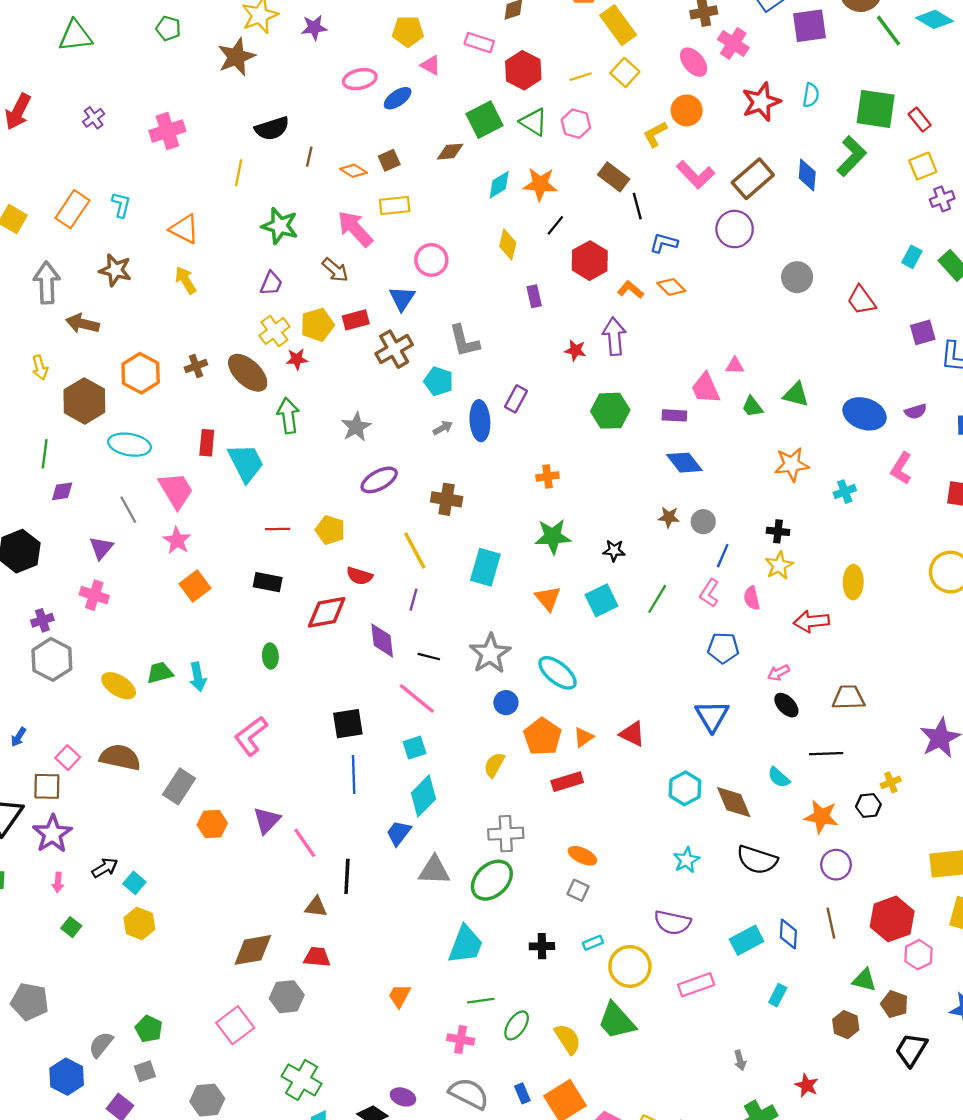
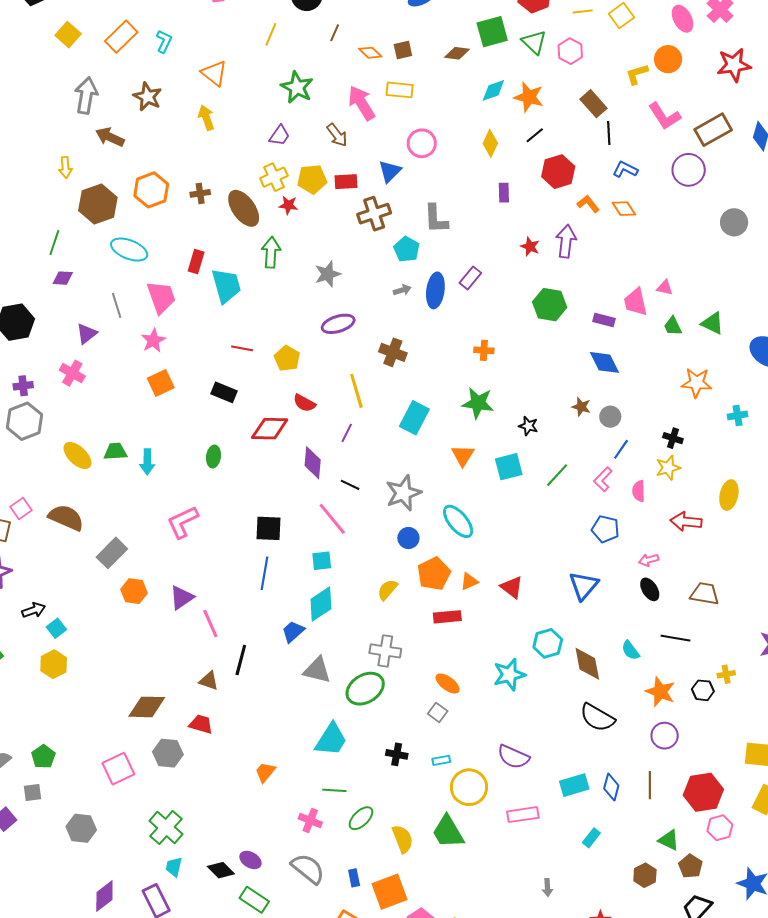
cyan star: (686, 860) -> (509, 675), moved, size x1.4

